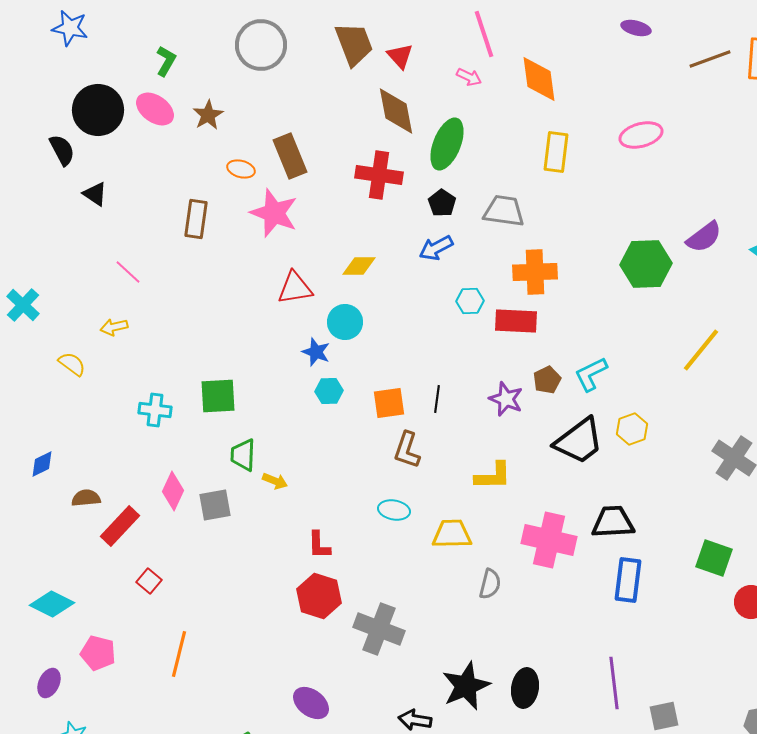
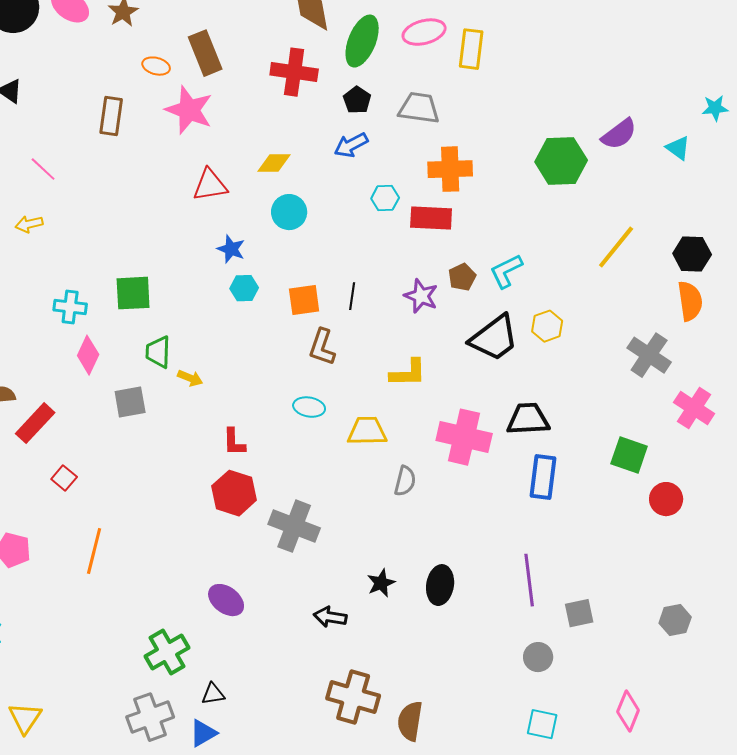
pink ellipse: (641, 135) -> (424, 32), moved
cyan circle: (345, 322) -> (289, 212), moved
pink diamond: (173, 491) -> (88, 355), moved
black star: (466, 686) -> (381, 583), size x0.6

